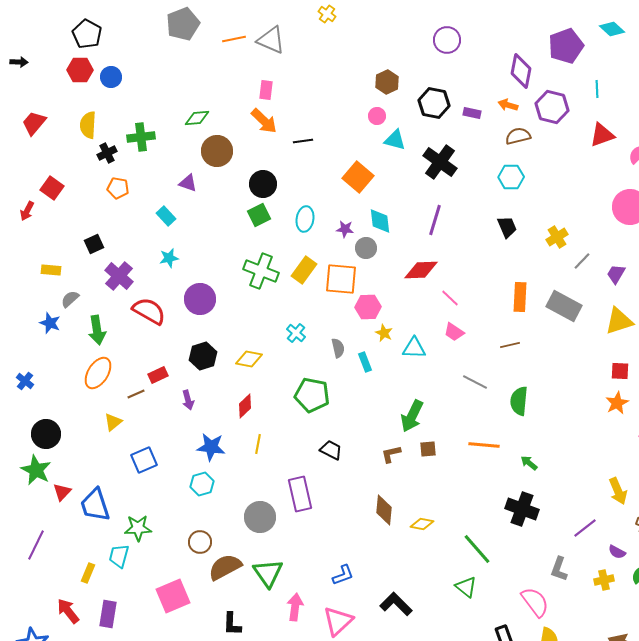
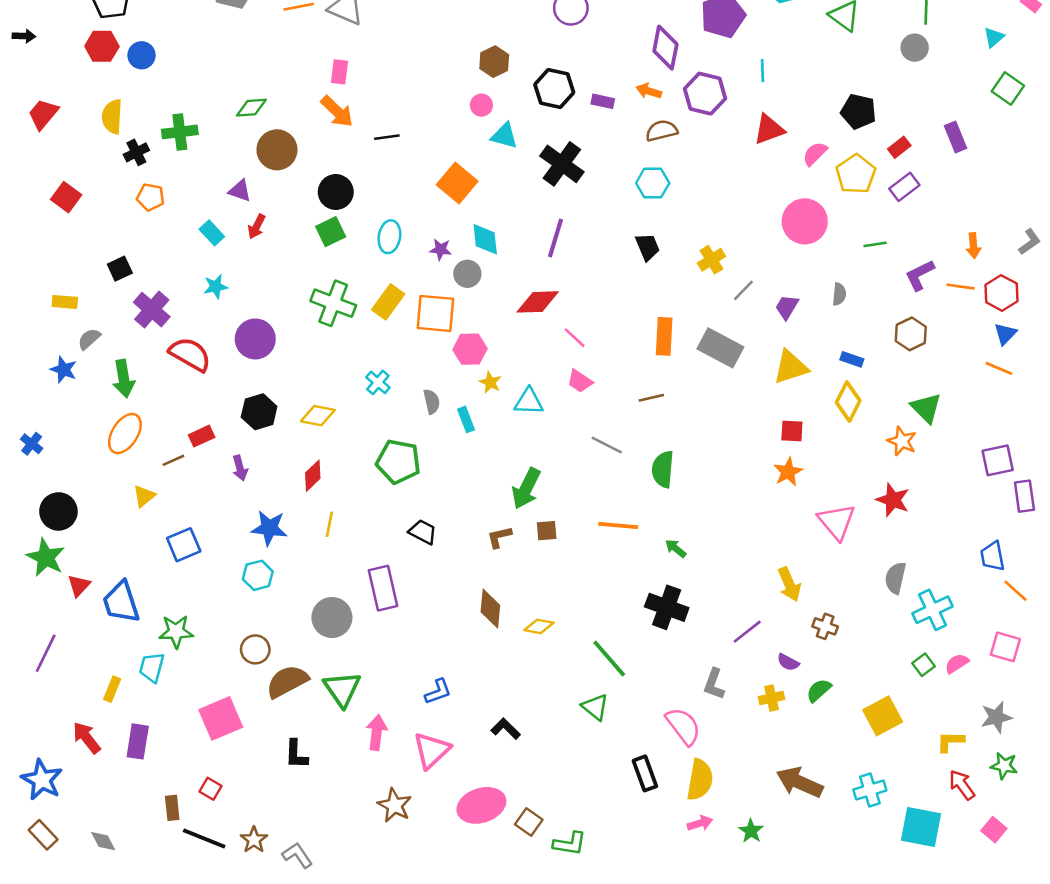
red arrow: (27, 211) -> (257, 226), moved
black L-shape: (396, 604) -> (506, 729), size x0.7

